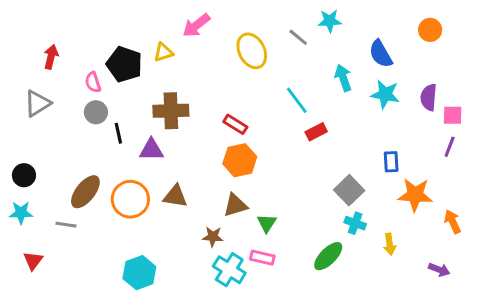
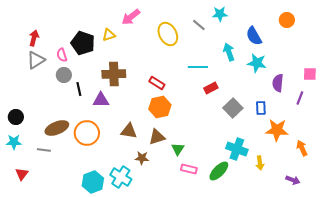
purple semicircle: (429, 97) -> (278, 83), moved
cyan line: (297, 100) -> (198, 67), turned -54
gray triangle: (37, 103) -> (36, 60), moved
pink square: (453, 115) -> (310, 74), moved
gray square: (349, 190) -> (233, 108), moved
brown ellipse: (85, 192) -> (57, 128), turned 30
brown triangle: (175, 196) -> (129, 131), moved
cyan cross: (355, 223) -> (237, 149), size x1.5
pink rectangle: (262, 258) -> (189, 169), moved
cyan cross: (229, 270) -> (121, 177), moved

